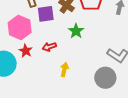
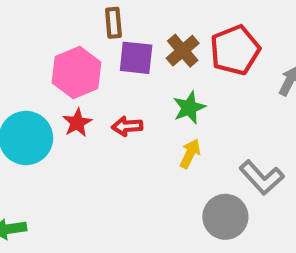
yellow arrow: (64, 70) -> (190, 154), moved

